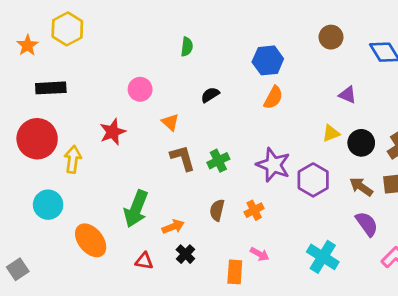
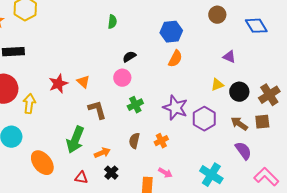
pink circle: (140, 89) -> (122, 78), moved
orange triangle: (170, 122) -> (83, 82), moved
brown L-shape: (183, 158) -> (97, 110), moved

